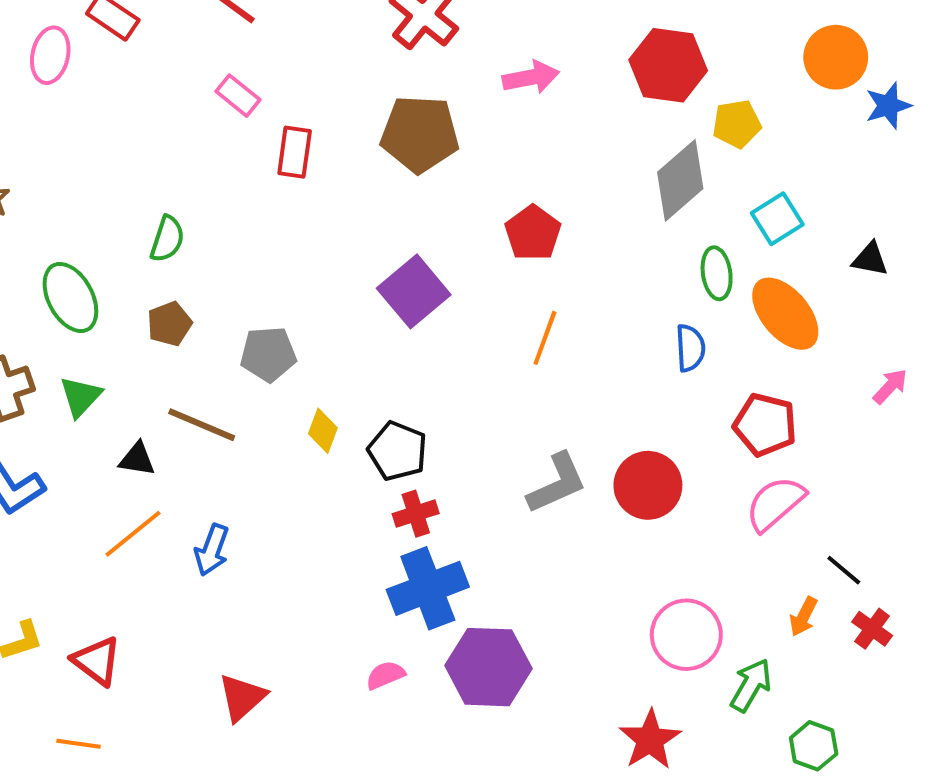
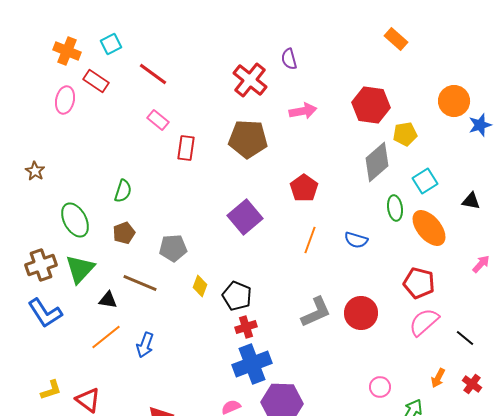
blue semicircle: (690, 348) -> (356, 240), moved, turned 110
green triangle: (81, 396) -> (80, 269), size x1.4
black line: (844, 570) -> (465, 338), moved
pink circle: (686, 635) -> (380, 387), size x0.6

